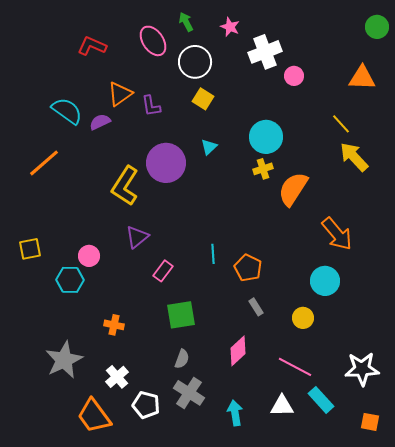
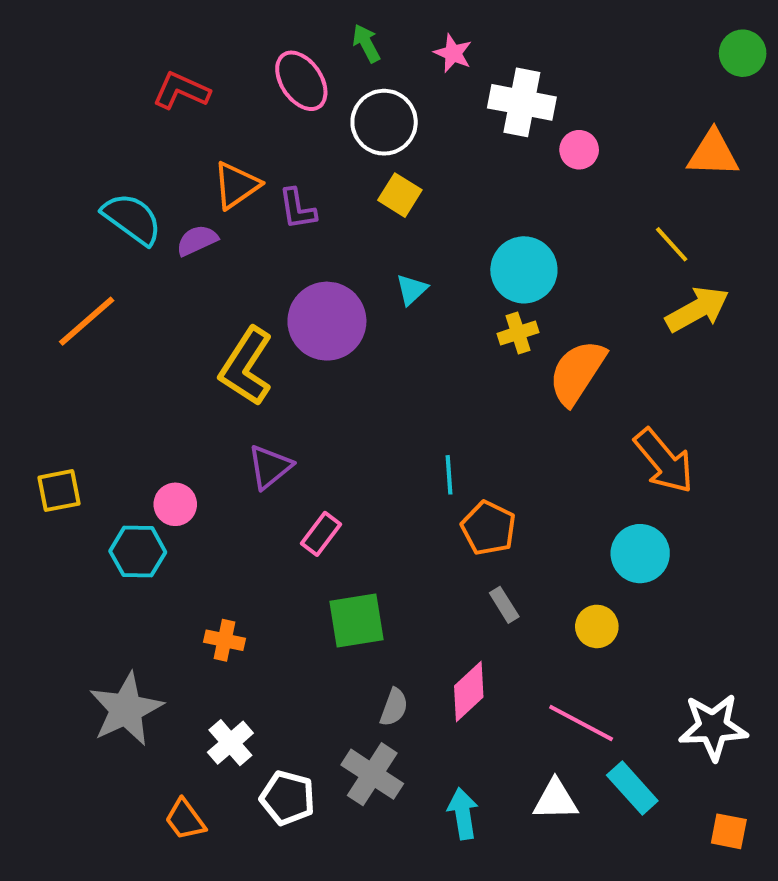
white cross: (265, 52) -> (522, 102), turned 32
yellow arrow: (354, 157) -> (697, 309), turned 104
cyan line: (213, 254) -> (449, 475), moved
gray semicircle: (182, 359) -> (394, 707), moved
orange trapezoid: (94, 416) -> (185, 820), size x0.6

